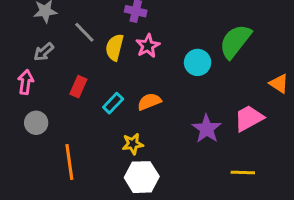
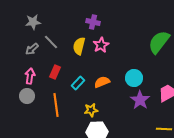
gray line: (84, 32) -> (51, 42), moved
cyan circle: (198, 62) -> (134, 78), moved
pink arrow: (26, 82) -> (30, 76), moved
orange line: (69, 162) -> (56, 105), moved

